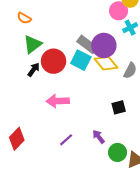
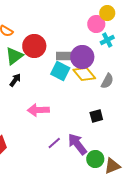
gray rectangle: (87, 44) -> (66, 56), turned -36
red circle: (54, 61) -> (34, 46), moved
purple arrow: (99, 137) -> (77, 144), size x1.6
purple line: (66, 140) -> (54, 143), moved

